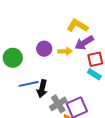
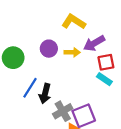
yellow L-shape: (77, 26) -> (74, 22), moved
blue line: (29, 84) -> (30, 88), turned -48

